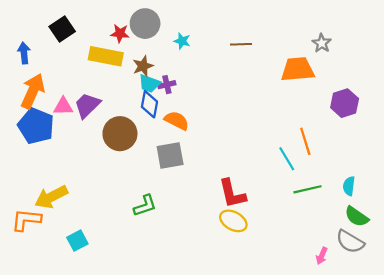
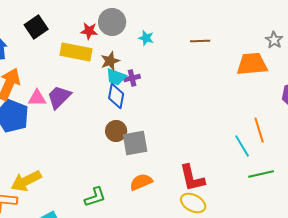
orange semicircle: (177, 121) -> (141, 182), moved, turned -50
brown circle: (120, 134) -> (116, 131), moved, size x0.7
green L-shape: (145, 206) -> (95, 197), moved

